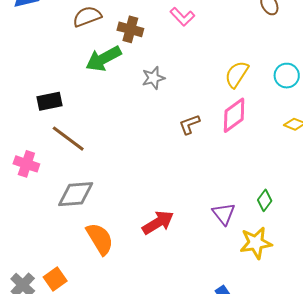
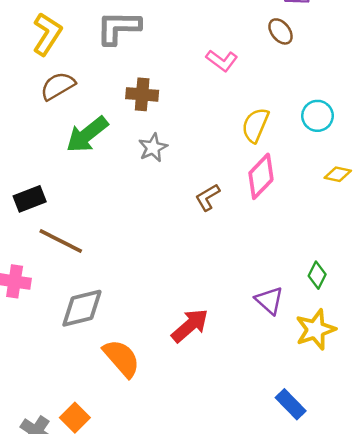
pink L-shape: (182, 17) -> (222, 61), moved
brown cross: (130, 29) -> (142, 94), moved

